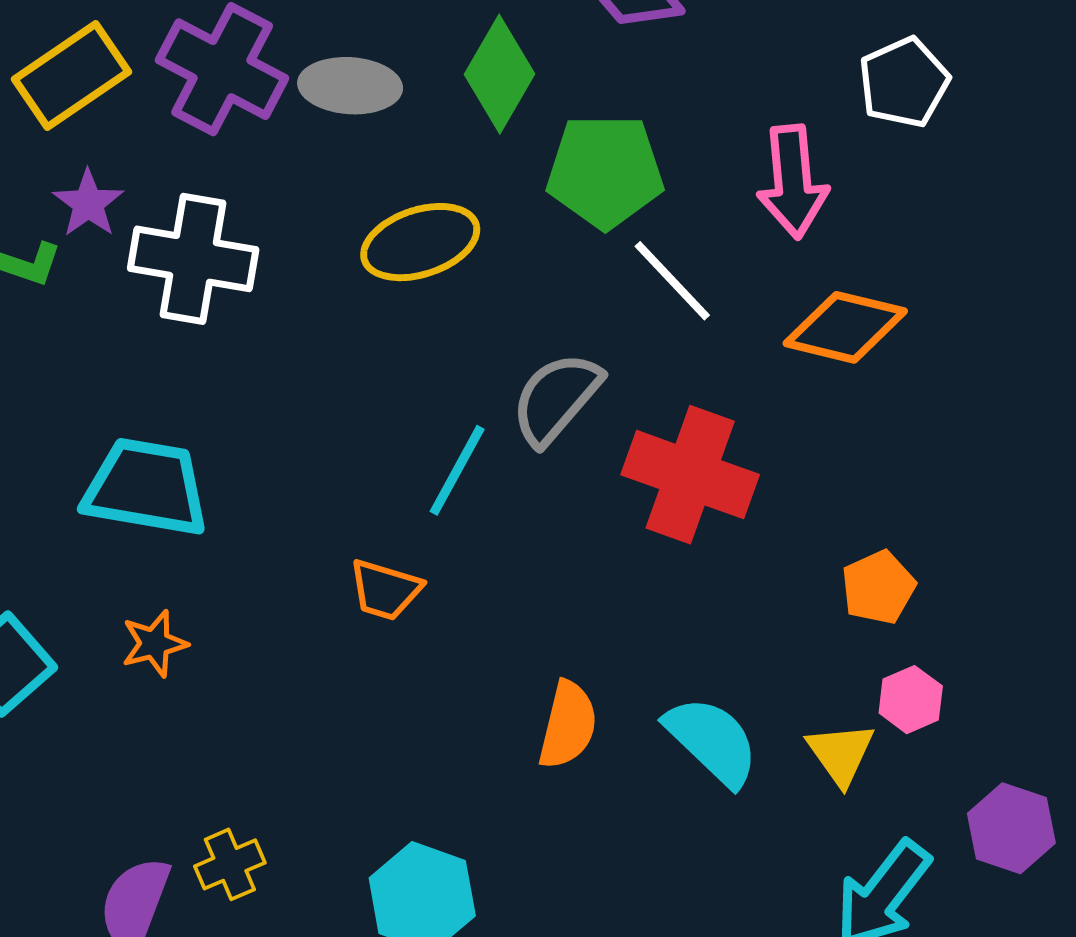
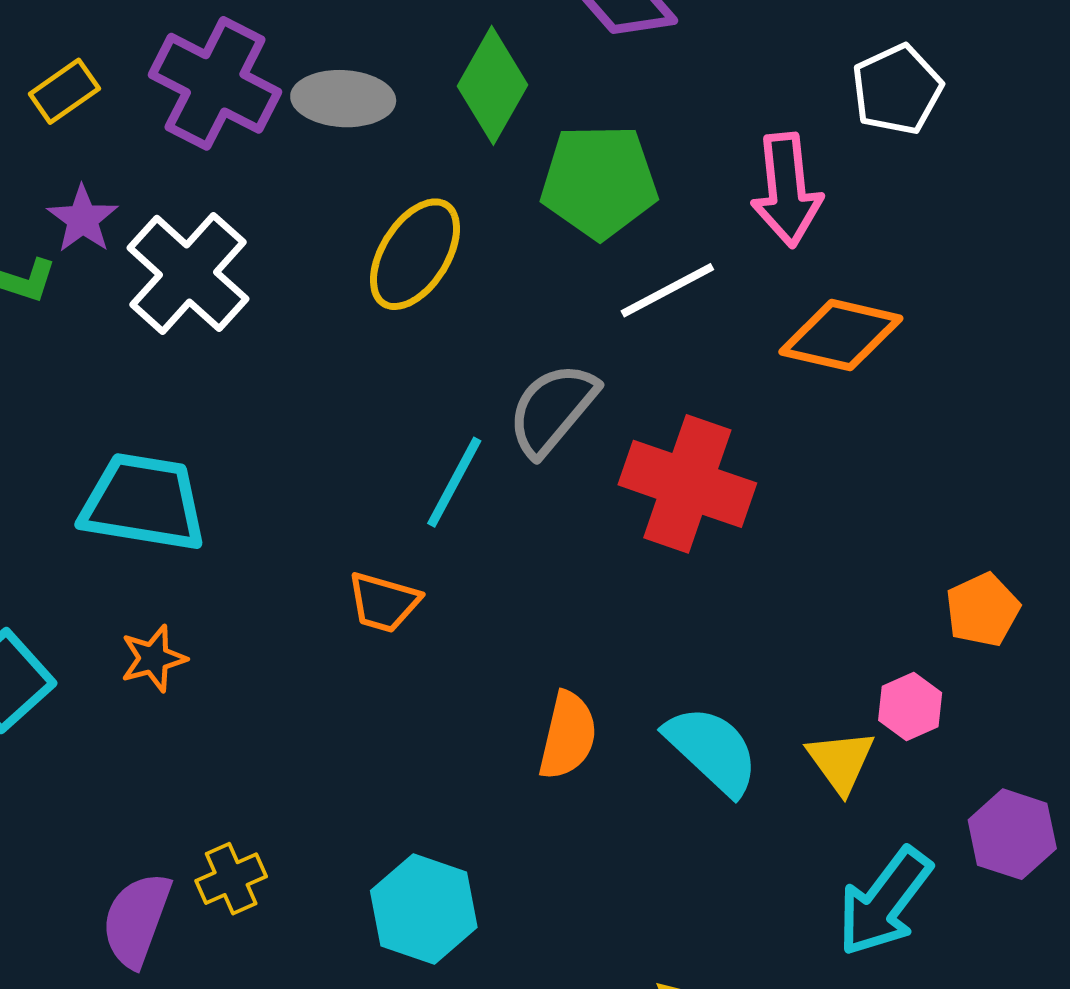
yellow rectangle: (71, 75) -> (64, 91), size x0.6
yellow ellipse: (420, 242) -> (415, 254), turned -39
white cross: (193, 259) -> (188, 273), turned 33
white line: (672, 281) -> (667, 290), turned -74
orange pentagon: (878, 587) -> (983, 610), moved

